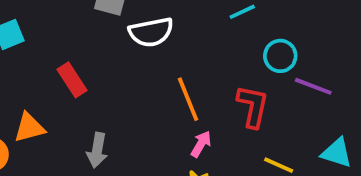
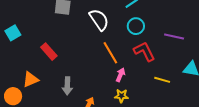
white semicircle: (151, 32) -> (99, 20), moved, turned -105
cyan circle: (280, 56) -> (136, 26), moved
red L-shape: (253, 106) -> (144, 51), turned -30

